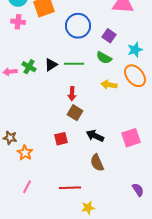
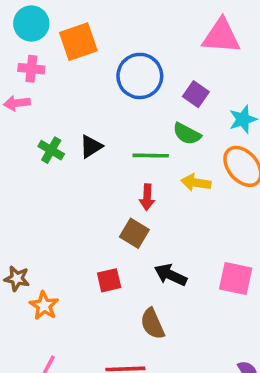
green line: (74, 64) -> (151, 156), moved
pink arrow: (10, 72) -> (17, 103), moved
red arrow: (72, 94) -> (147, 197), moved
pink square: (131, 138) -> (236, 278), turned 30
brown semicircle: (97, 163) -> (152, 324), moved

